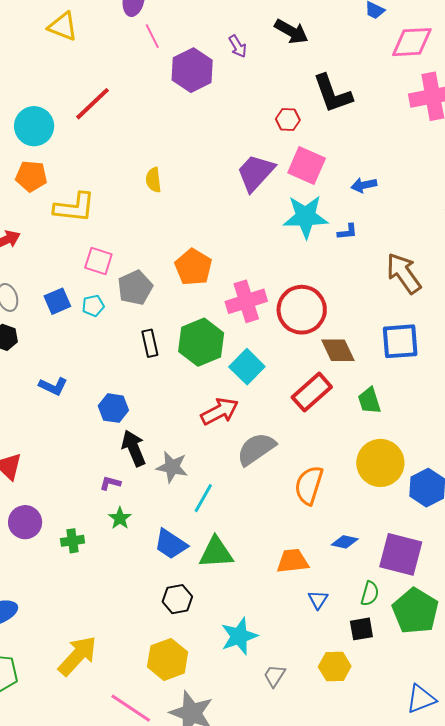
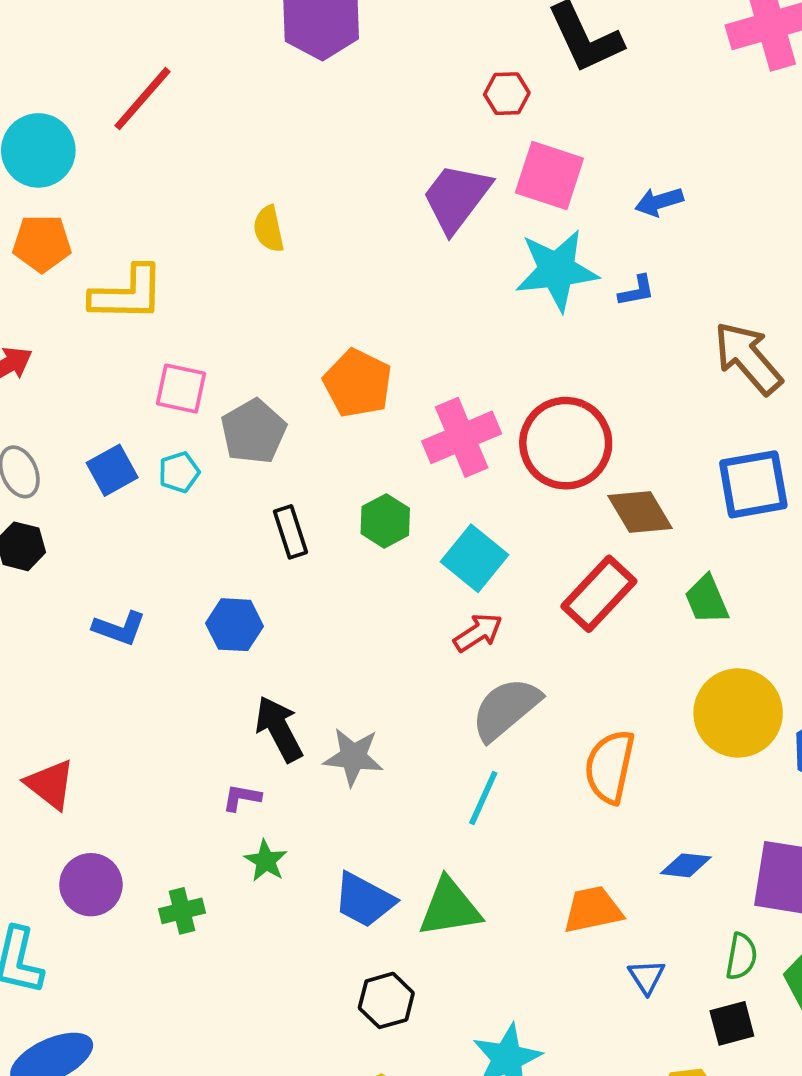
green hexagon: (201, 342) -> (385, 521), size x0.6
blue hexagon: (113, 408) -> (235, 625), moved
red arrow: (220, 411) -> (478, 633), moved, size x0.7
cyan line: (203, 498) -> (483, 798), moved

